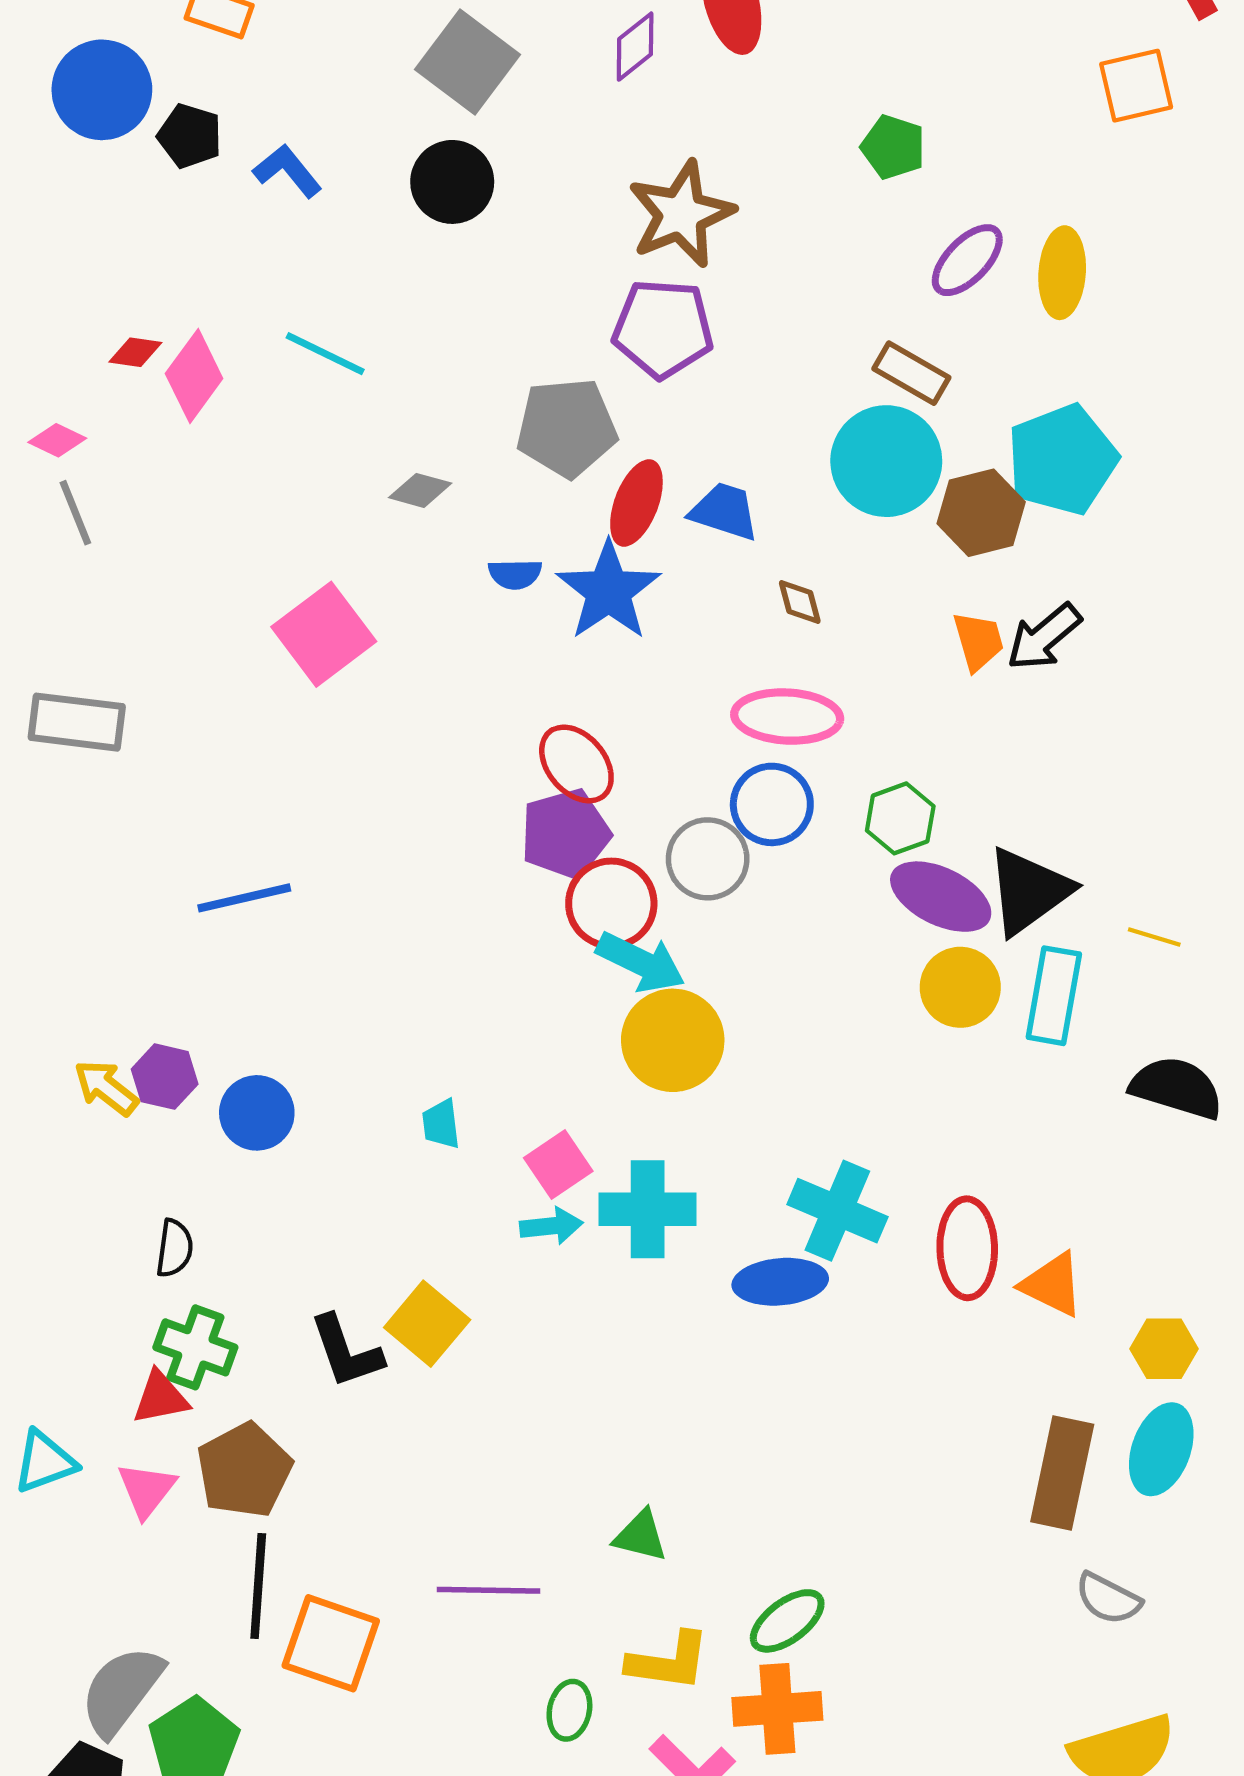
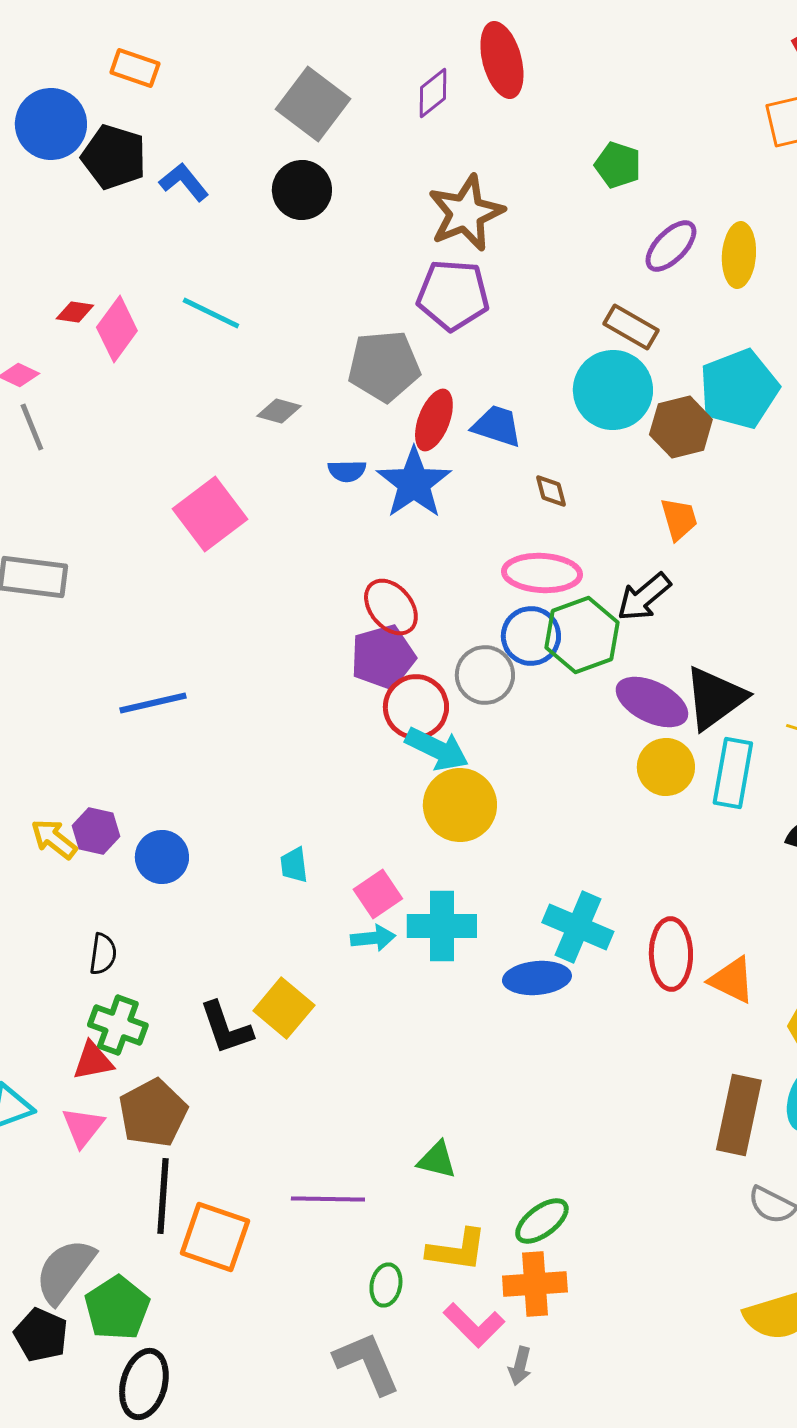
black pentagon: (190, 136) -> (114, 157), size x1.4
black arrow: (1044, 637) -> (644, 597), moved
green hexagon: (900, 818) -> (582, 635), moved, size x1.5

